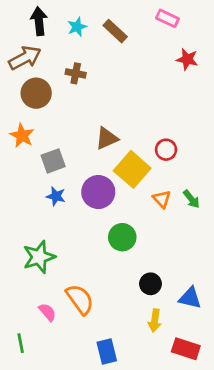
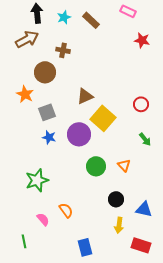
brown circle: (36, 93) -> (45, 72), moved
red circle: (166, 150) -> (141, 104), moved
orange triangle: (162, 199) -> (124, 165), moved
orange semicircle: (80, 299) -> (66, 210), size x0.7

